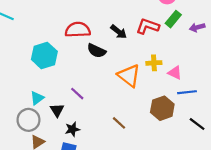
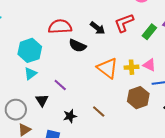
green rectangle: (173, 19) -> (149, 32), moved
red L-shape: (148, 26) -> (124, 23), turned -40
yellow cross: (154, 63) -> (132, 67), moved
cyan triangle: (37, 98) -> (31, 74), moved
black star: (72, 129) -> (70, 116), moved

